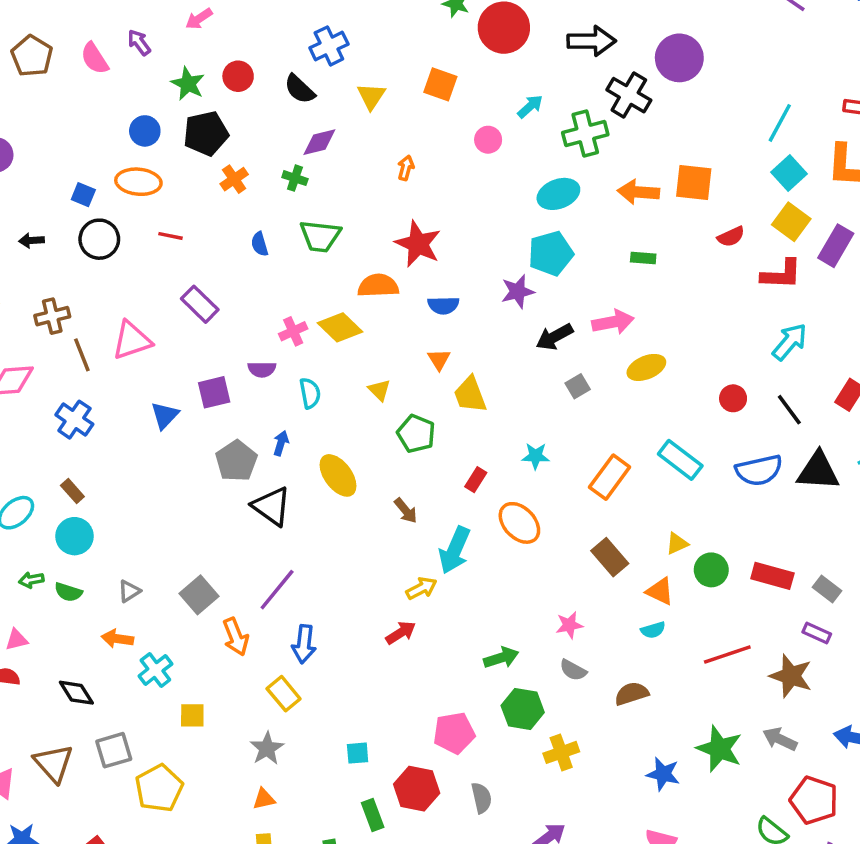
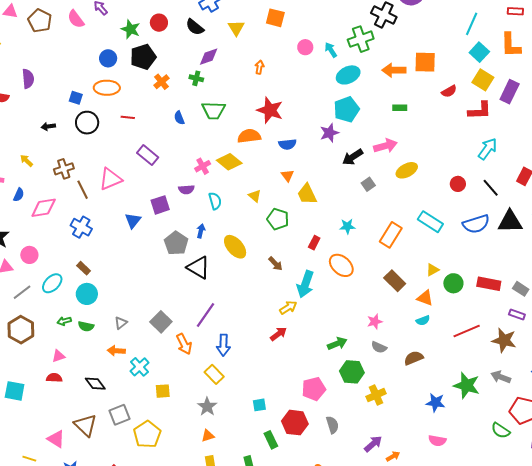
cyan arrow: (530, 106) -> (331, 50), moved, turned -77

